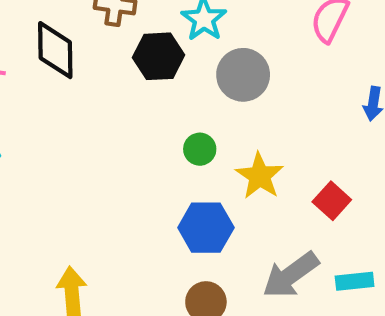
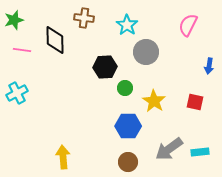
black hexagon: (158, 56) -> (105, 67), moved
red square: (332, 201) -> (195, 102), moved, turned -30

